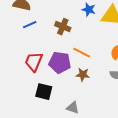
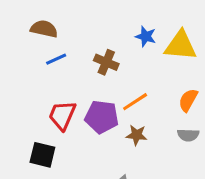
orange line: (82, 53) -> (135, 102), turned -60
black square: (44, 92) -> (42, 155), moved

